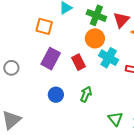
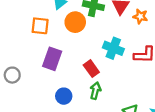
orange circle: (95, 38) -> (75, 22), moved
red rectangle: (78, 62) -> (91, 69), moved

